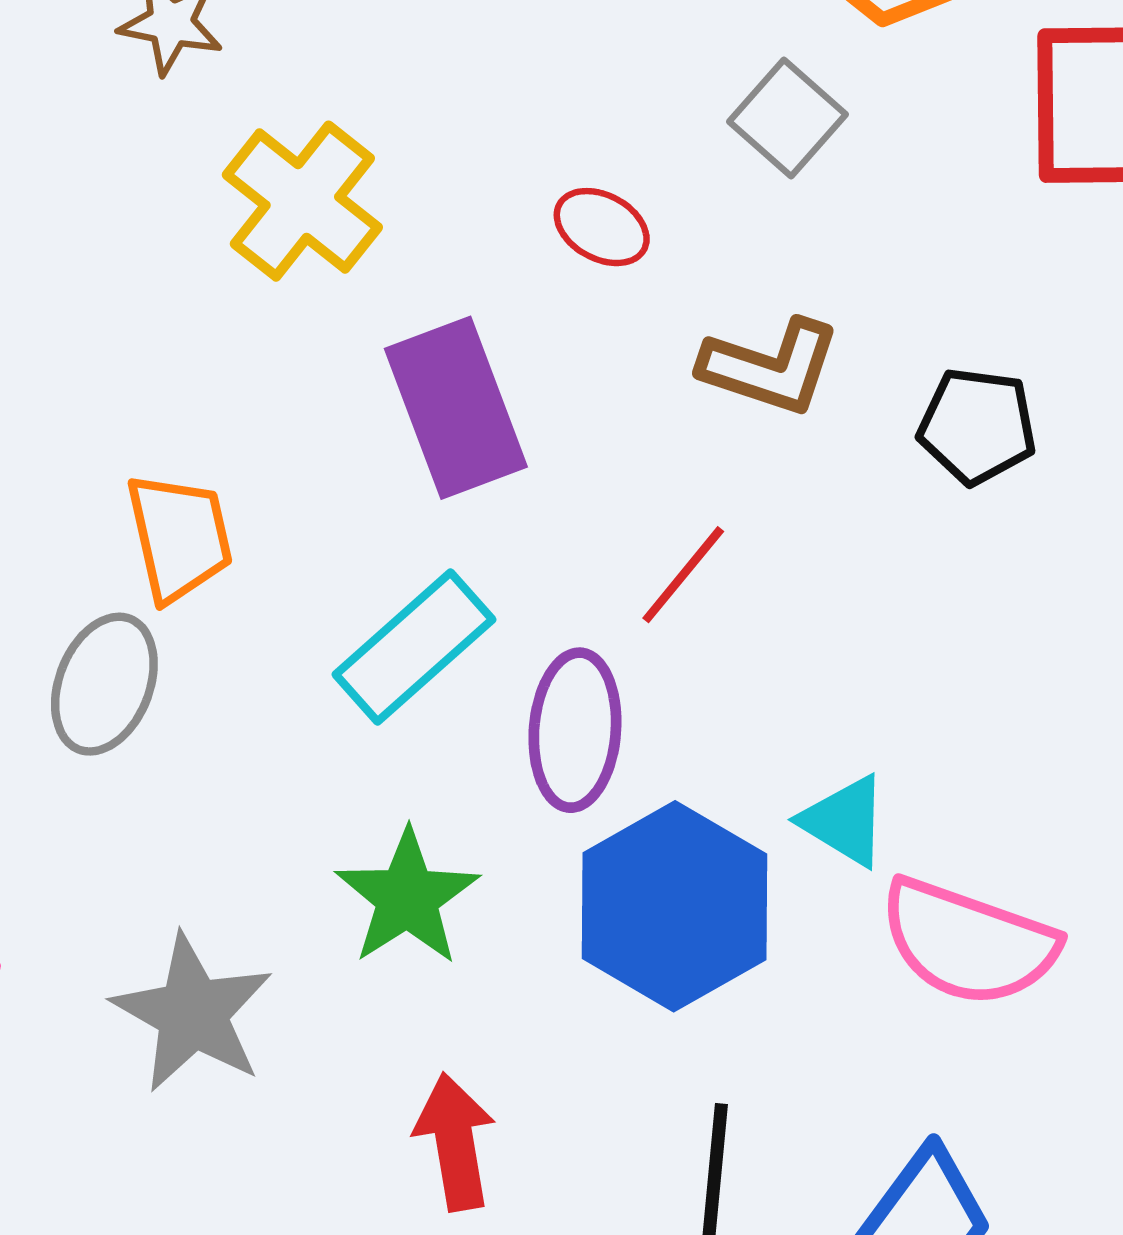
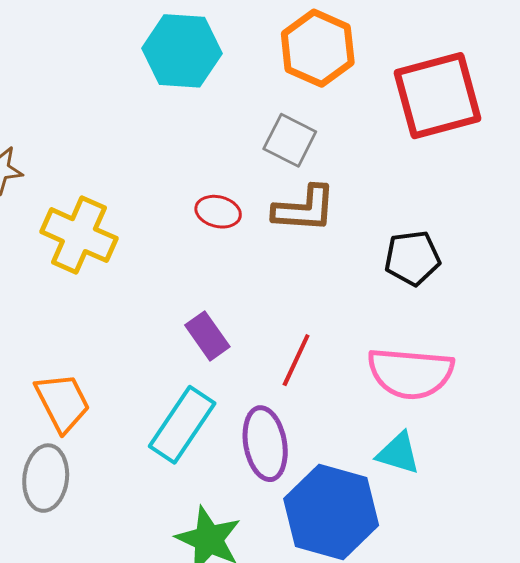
brown L-shape: (770, 367) -> (304, 209), moved
purple rectangle: (456, 408) -> (207, 336), moved, size x0.6
pink semicircle: (968, 942) -> (411, 373), moved

